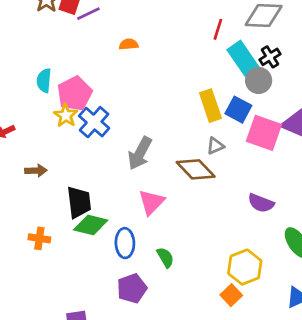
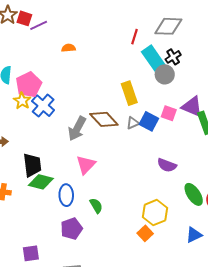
blue square: (238, 110) -> (149, 121), moved
pink square: (264, 133) -> (169, 113), size x0.6
brown diamond: (196, 169) -> (104, 119), moved

